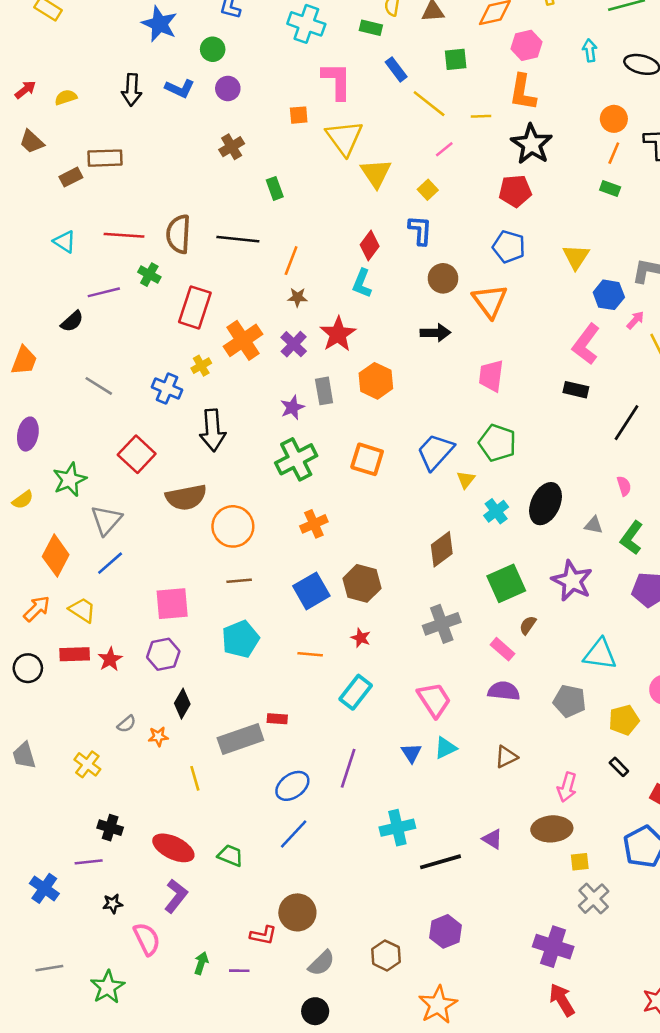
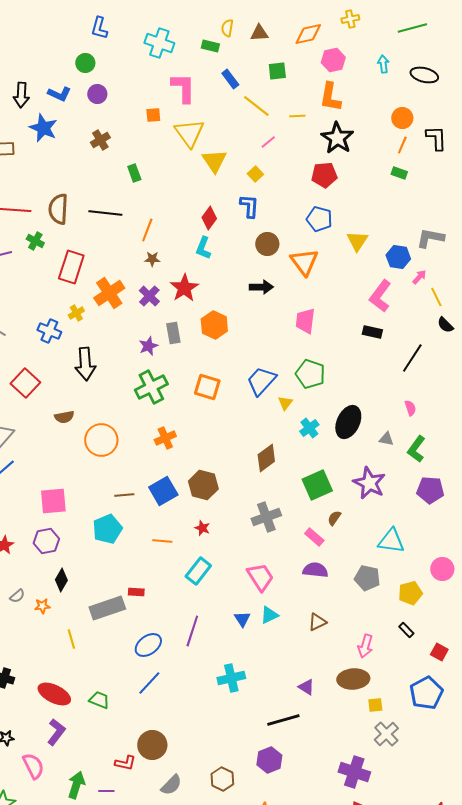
blue star: (159, 24) -> (43, 128), moved
yellow triangle: (576, 257) -> (357, 241), moved
brown semicircle: (186, 497) -> (64, 417), size x0.6
brown line: (239, 581) -> (124, 495), moved
black line: (440, 862) -> (283, 720), moved
green arrow: (201, 963) -> (76, 785), size x1.5

